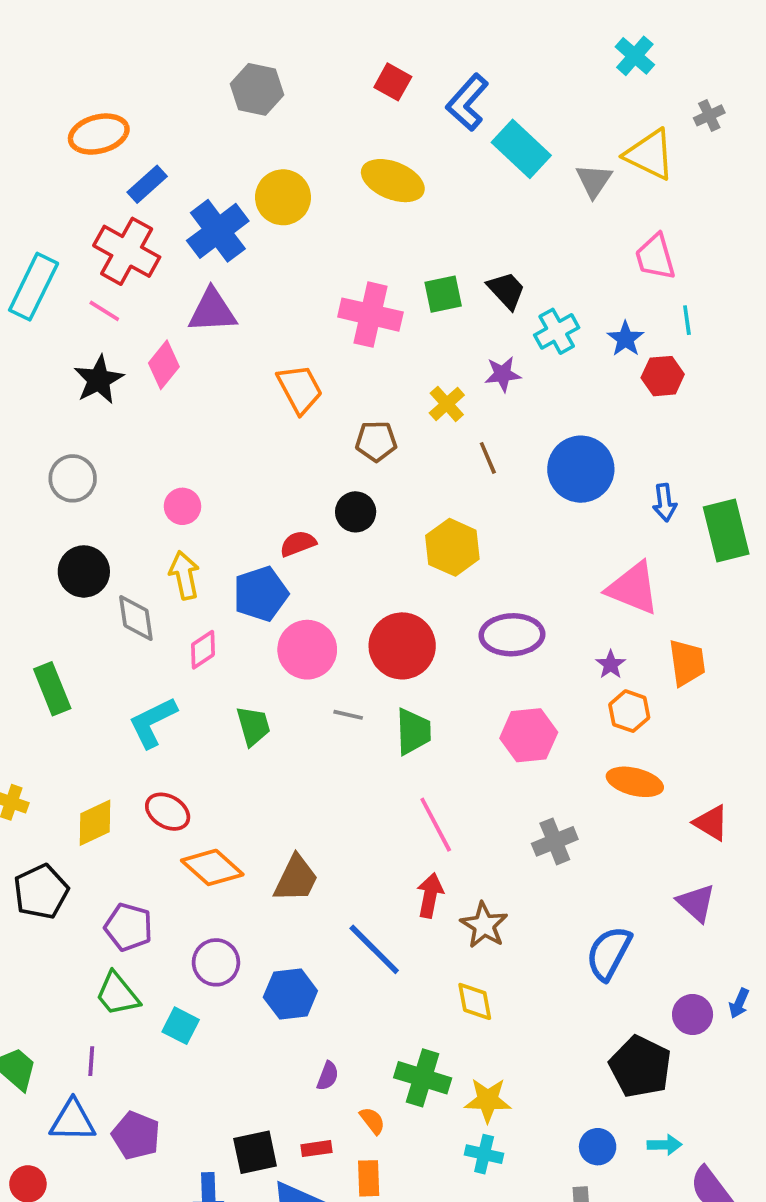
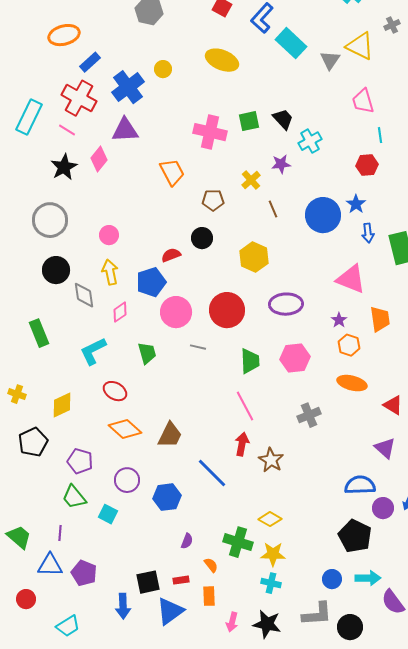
yellow circle: (283, 197) -> (163, 69), size x0.6
blue star: (626, 339) -> (356, 204), moved
gray circle: (73, 478) -> (50, 220), size x1.4
green trapezoid: (413, 732) -> (250, 361), moved
red ellipse: (168, 812) -> (115, 391), moved
blue semicircle: (609, 953) -> (360, 485), moved, turned 60
yellow diamond: (475, 1001) -> (270, 519), moved, turned -50
cyan arrow: (665, 1145) -> (368, 578), size x1.4

